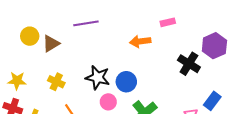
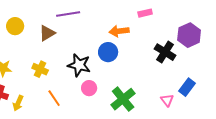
brown triangle: (51, 44) -> (47, 33), moved
blue circle: (126, 82) -> (108, 52), moved

